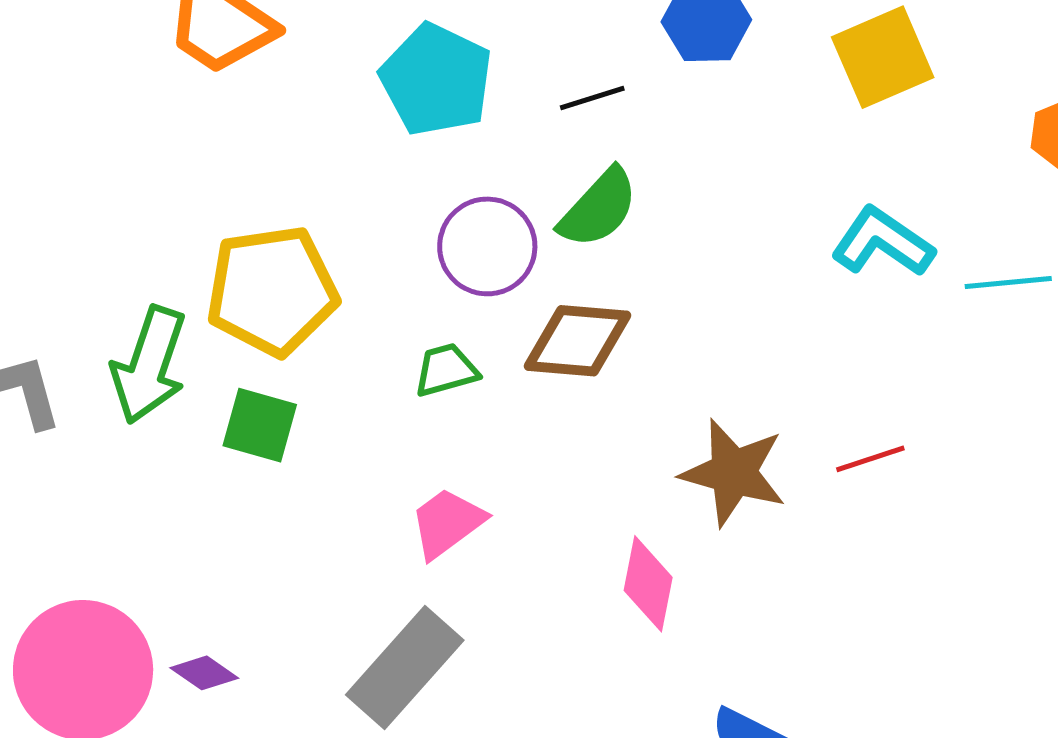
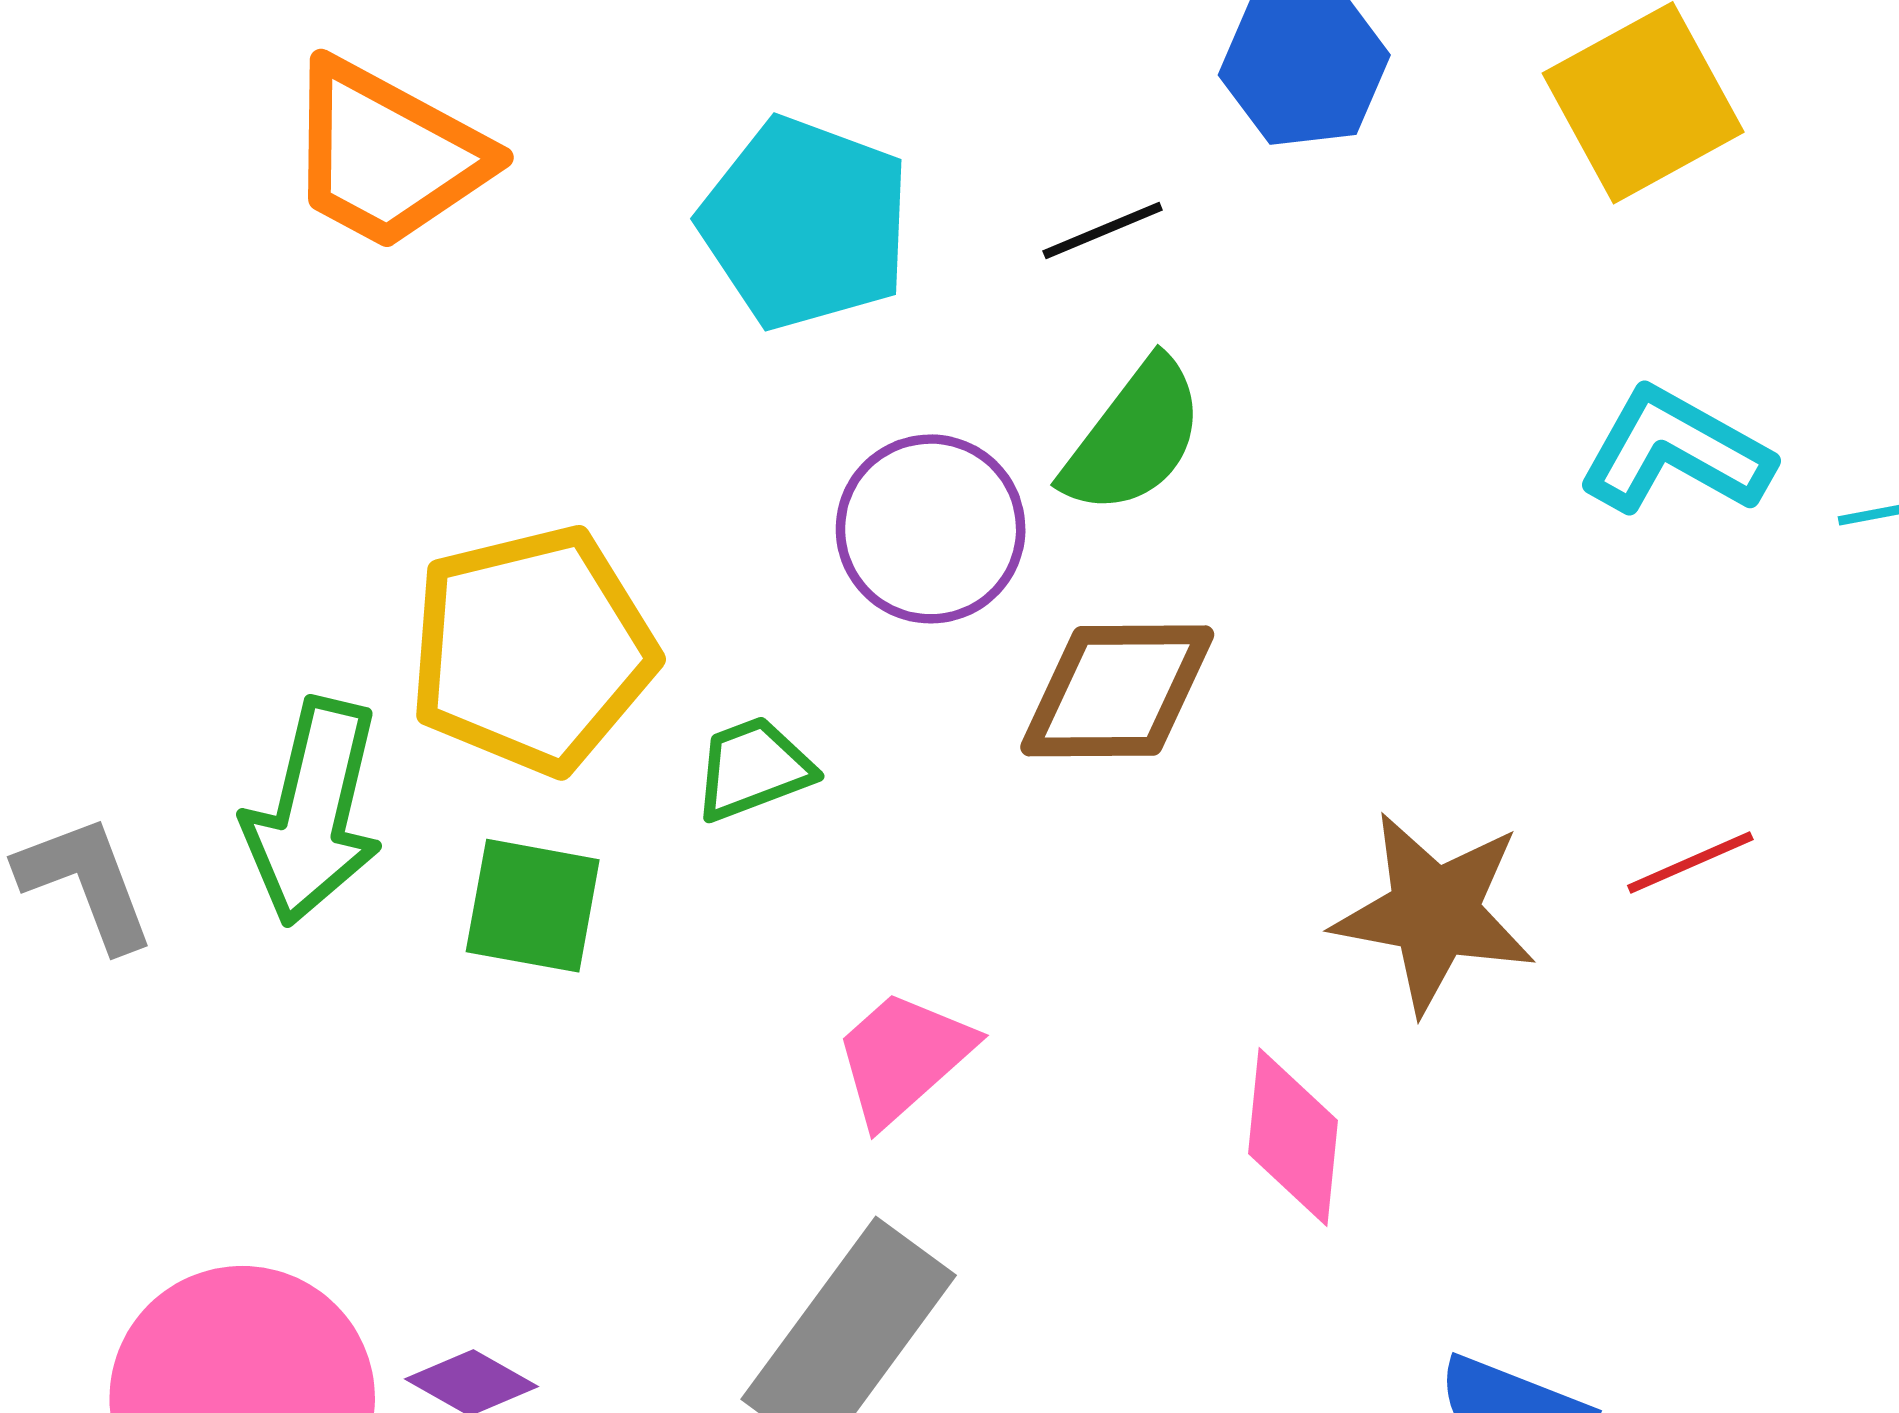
green trapezoid: (446, 370) -> (753, 769), moved

